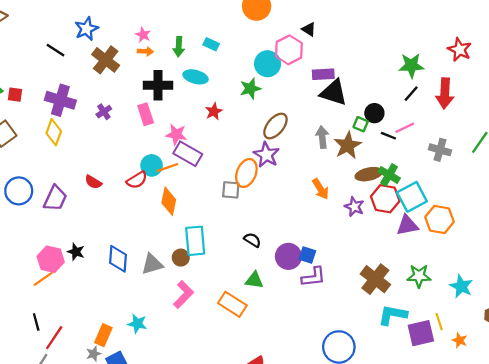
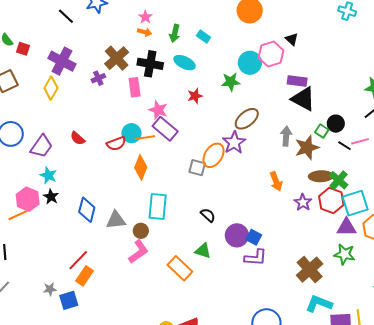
brown cross: (106, 60) -> (117, 58), moved
brown circle: (181, 258) -> (141, 231), moved
green star: (419, 276) -> (344, 254), moved
cyan star: (137, 324) -> (48, 175), moved
orange rectangle: (103, 335) -> (85, 276), moved
red line: (54, 338) -> (78, 260), moved

